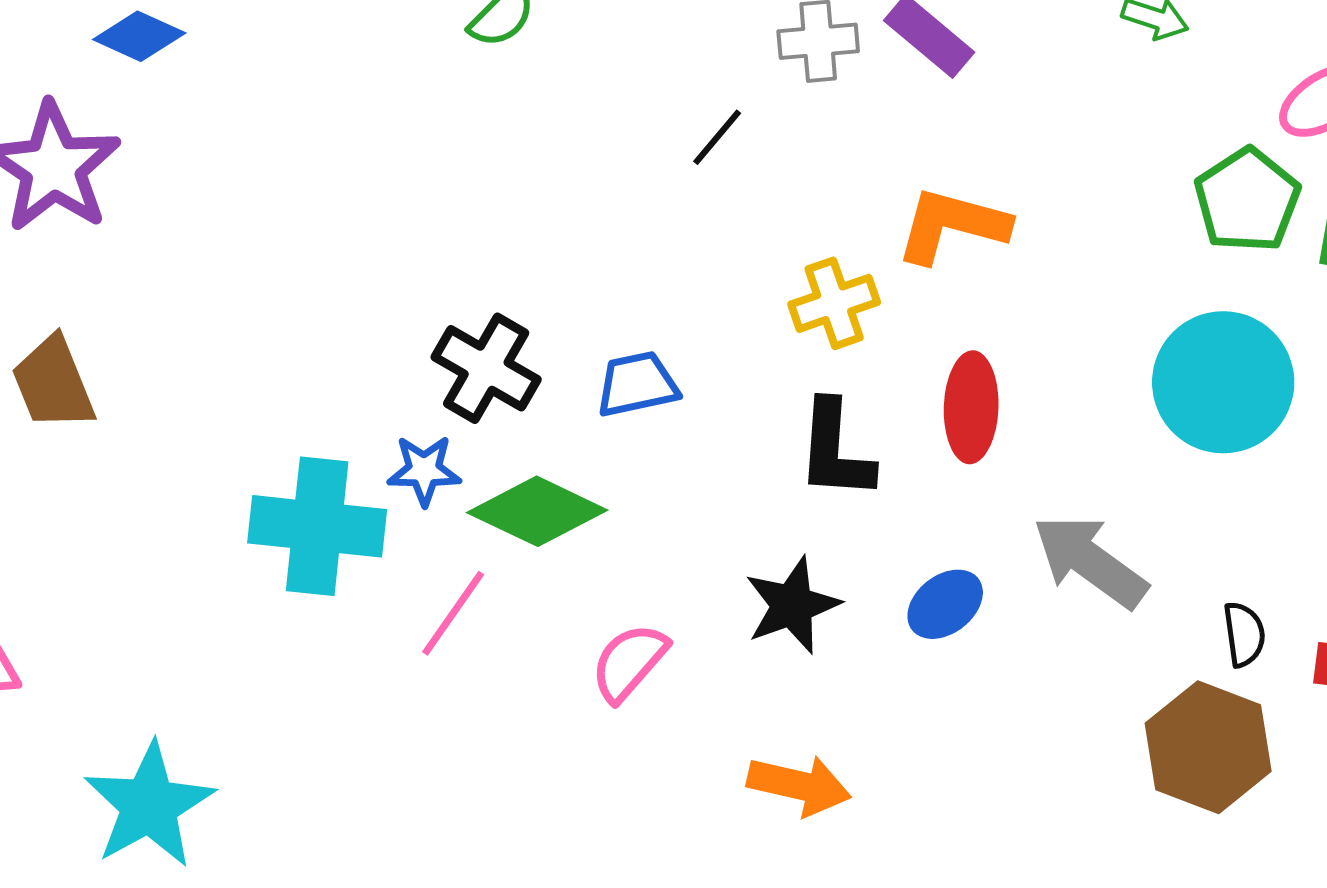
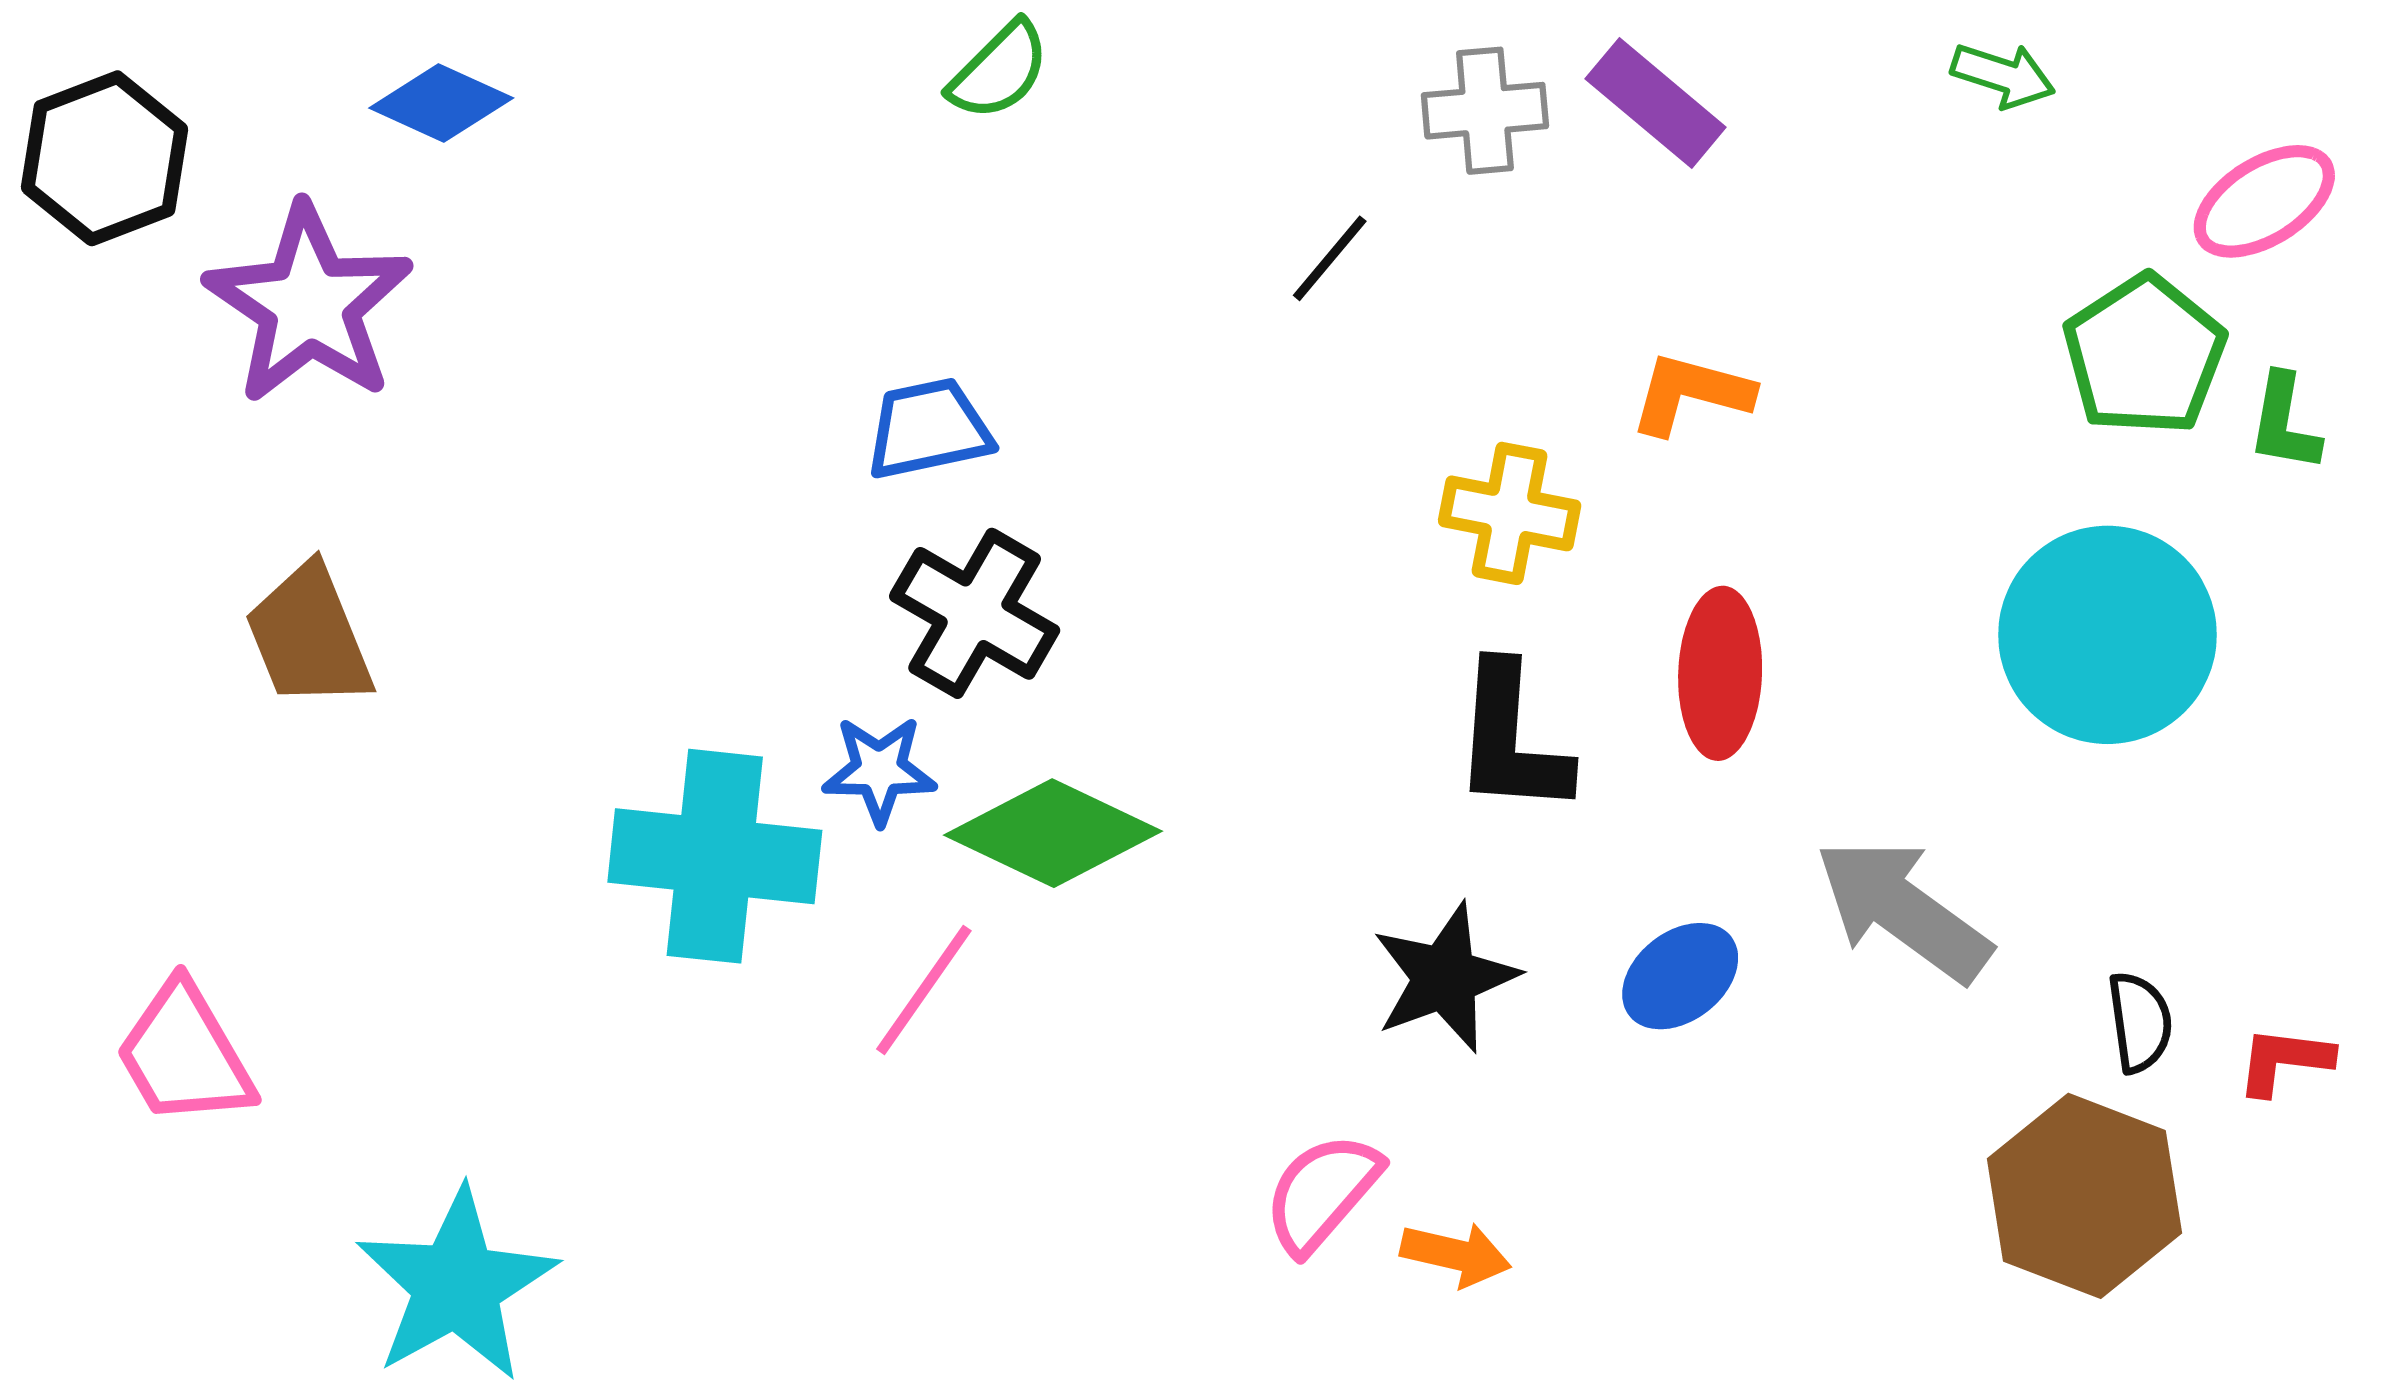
orange L-shape: (952, 225) -> (1691, 394), size x0.7
yellow cross: (834, 303) -> (1510, 513), turned 30
blue trapezoid: (637, 384) -> (928, 429), moved
pink semicircle: (629, 662) -> (1322, 1193), moved
orange arrow: (799, 785) -> (1456, 1254), size x0.7

